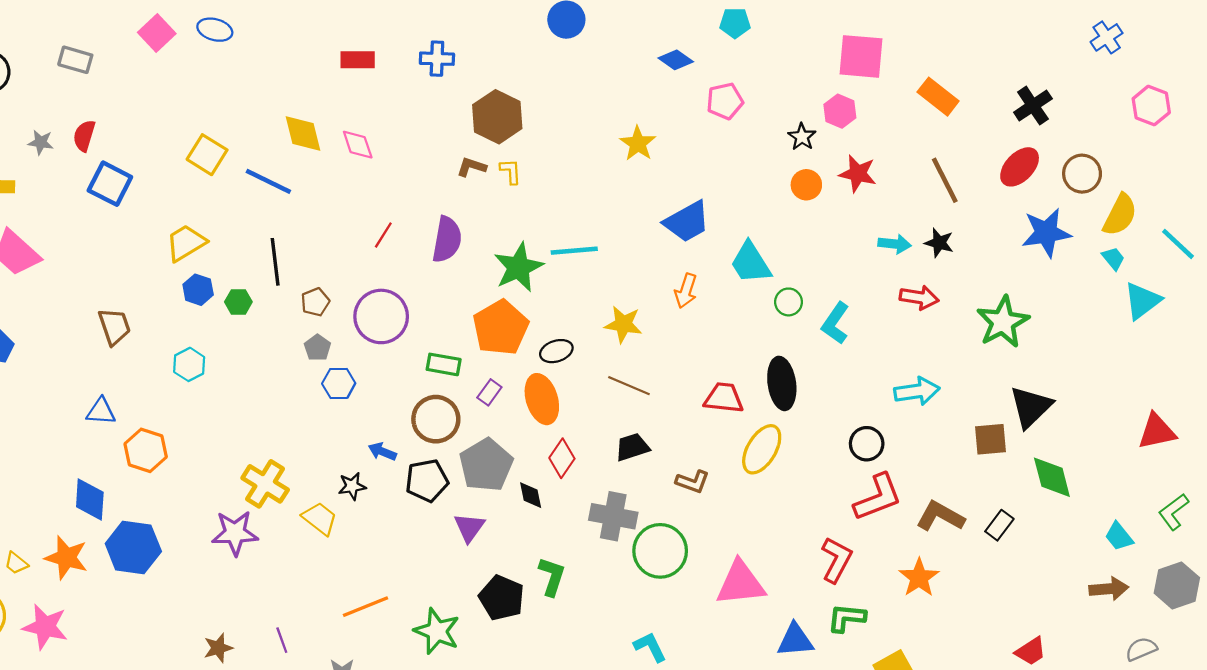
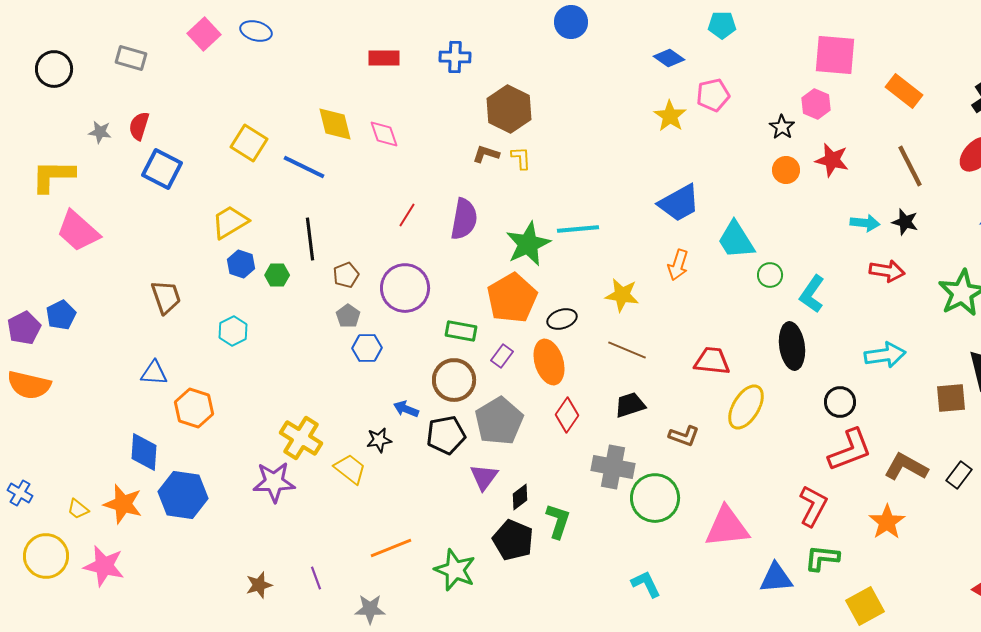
yellow star: (638, 143) -> (670, 116), moved
black ellipse: (782, 383) -> (792, 346), moved
black diamond: (531, 495) -> (520, 497), moved, turned 64

